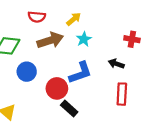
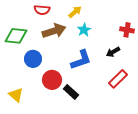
black arrow: (116, 64) -> (113, 52), turned -48
red circle: (57, 88) -> (52, 80), moved
red rectangle: (122, 94) -> (118, 79), turned 42

